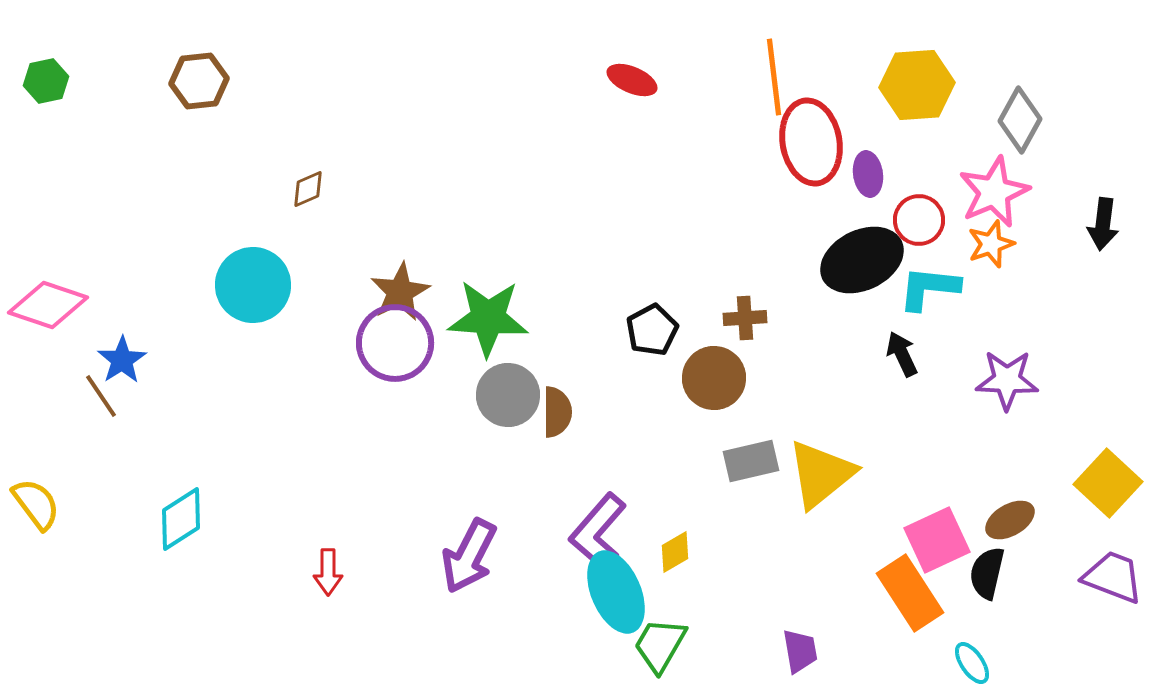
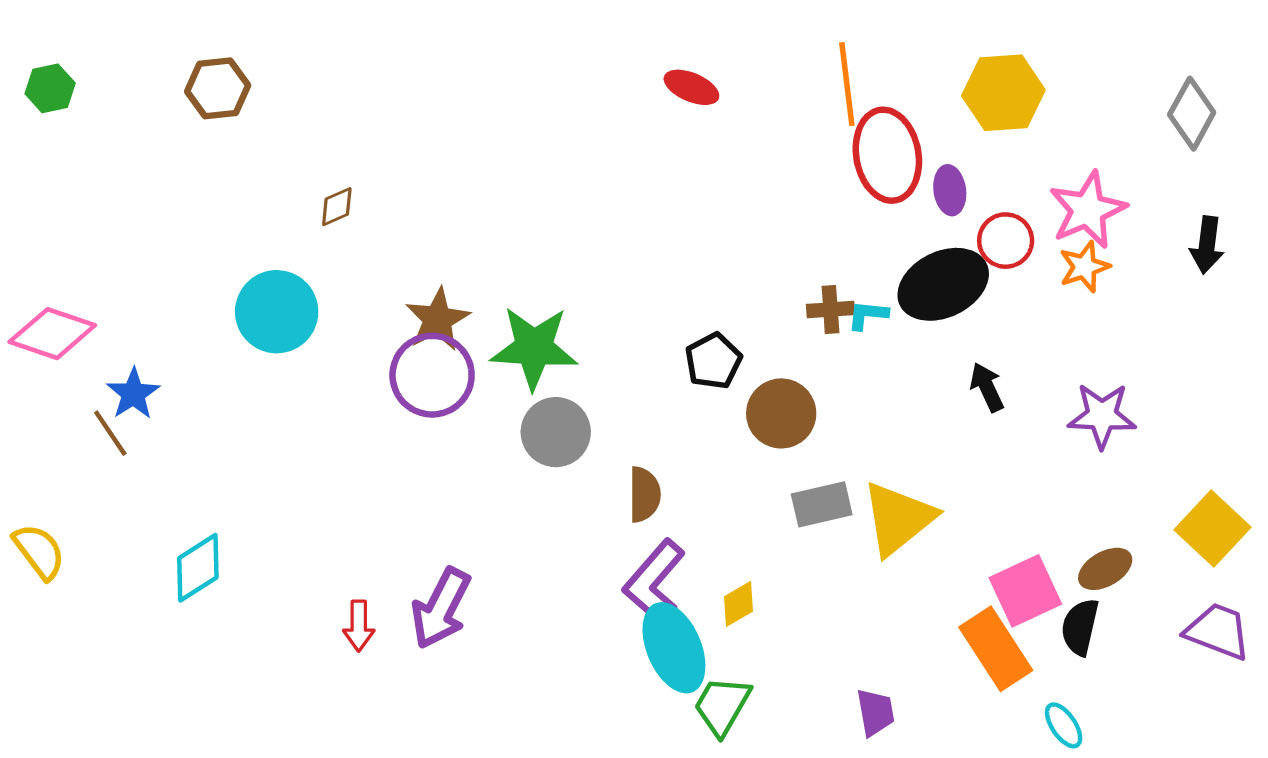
gray diamond: (1020, 120) -> (1192, 114), moved
cyan L-shape: (929, 288) -> (868, 315), moved, size x0.6
brown cross: (745, 318) -> (830, 309), moved
brown semicircle: (557, 412) -> (644, 494), moved
purple arrow: (469, 556) -> (441, 608), moved

